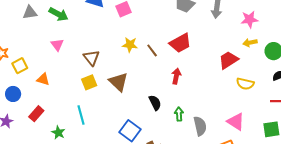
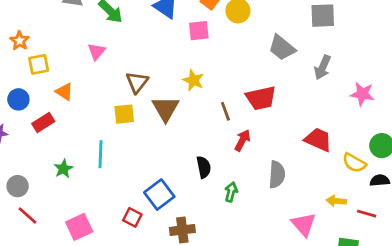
yellow arrow: (250, 43) -> (336, 201), moved
brown line: (152, 50) -> (225, 111), moved
red trapezoid: (228, 60) -> (318, 140), turned 40
brown triangle: (118, 82) -> (166, 109), moved
yellow semicircle: (245, 84) -> (354, 163), moved
red rectangle: (36, 114) -> (43, 122), moved
gray semicircle: (200, 126) -> (277, 174), moved

